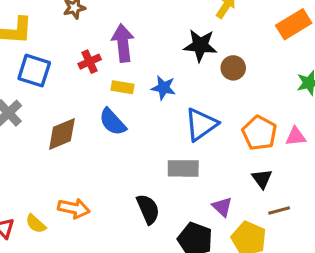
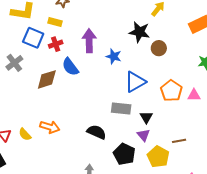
purple arrow: (123, 43) -> (89, 41), moved
red cross: (90, 62) -> (56, 44), moved
yellow rectangle: (122, 87) -> (55, 22), moved
blue semicircle: (113, 122) -> (70, 67), moved
black triangle: (262, 179) -> (146, 117), moved
black semicircle: (148, 209) -> (97, 132), turned -48

